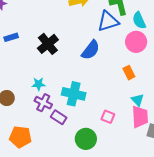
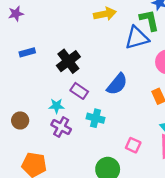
blue semicircle: (91, 50) -> (117, 84), moved
cyan cross: (74, 94) -> (96, 118), size x0.7
purple rectangle: (59, 117) -> (79, 91), moved

